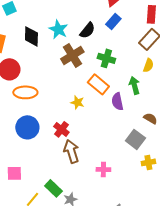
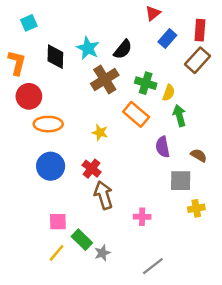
blue rectangle: (113, 21) -> (167, 39), moved
yellow semicircle: (148, 65) -> (169, 93), moved
purple semicircle: (117, 101) -> (163, 147), moved
yellow star: (77, 102) -> (100, 132), moved
gray square: (135, 139) -> (181, 181), turned -36
pink square: (14, 173) -> (58, 222), moved

